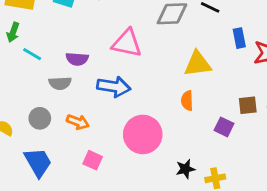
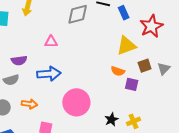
blue rectangle: (239, 38) -> (124, 13), moved
pink triangle: (127, 43) -> (51, 42), size x0.6
yellow triangle: (198, 64) -> (126, 46), moved
orange semicircle: (187, 101) -> (118, 71), moved, turned -56

